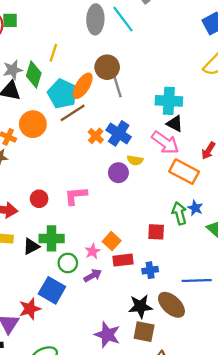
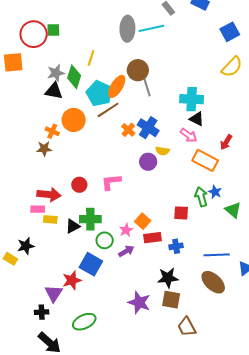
cyan line: (123, 19) -> (151, 28), turned -65
pink arrow: (165, 143) -> (189, 135), size x0.7
brown ellipse: (171, 305) -> (213, 282), moved

